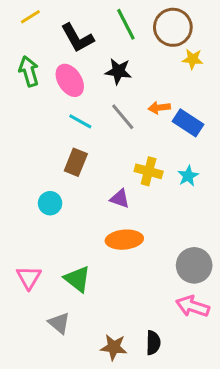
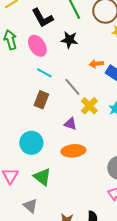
gray line: (123, 117) -> (72, 87), moved
yellow cross: (149, 171) -> (89, 106), turned 30
cyan circle: (50, 203) -> (31, 143), moved, size x1.5

